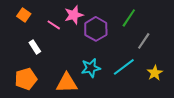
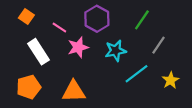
pink star: (74, 15) -> (78, 47), moved
purple hexagon: (96, 29) -> (97, 19), moved
white rectangle: (35, 47) -> (39, 52), size x1.6
cyan star: (91, 68) -> (116, 51), moved

